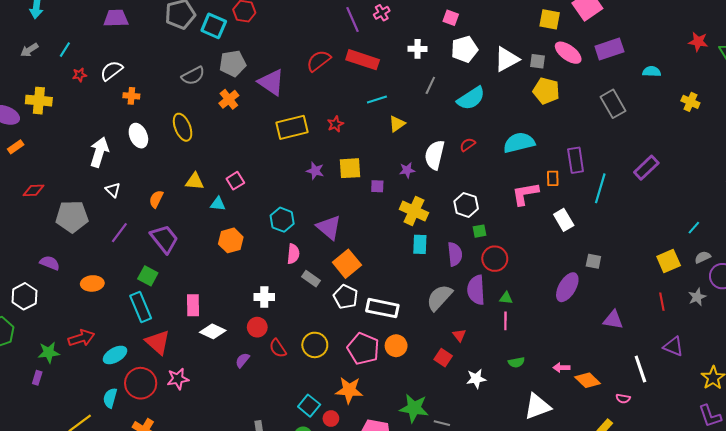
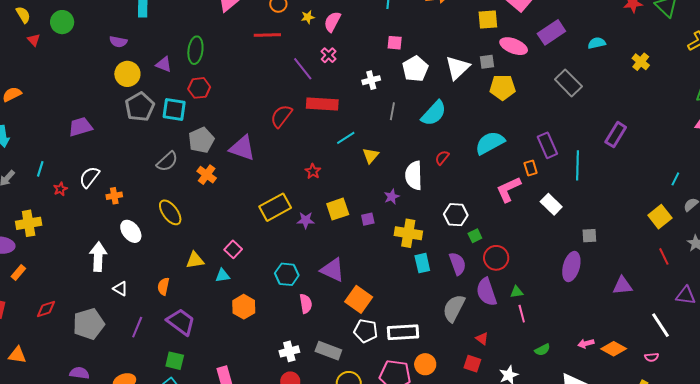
yellow cross: (690, 102) -> (641, 62), turned 30
yellow rectangle: (292, 127) -> (275, 207), moved
gray rectangle: (311, 279) -> (328, 351), moved, size x1.4

